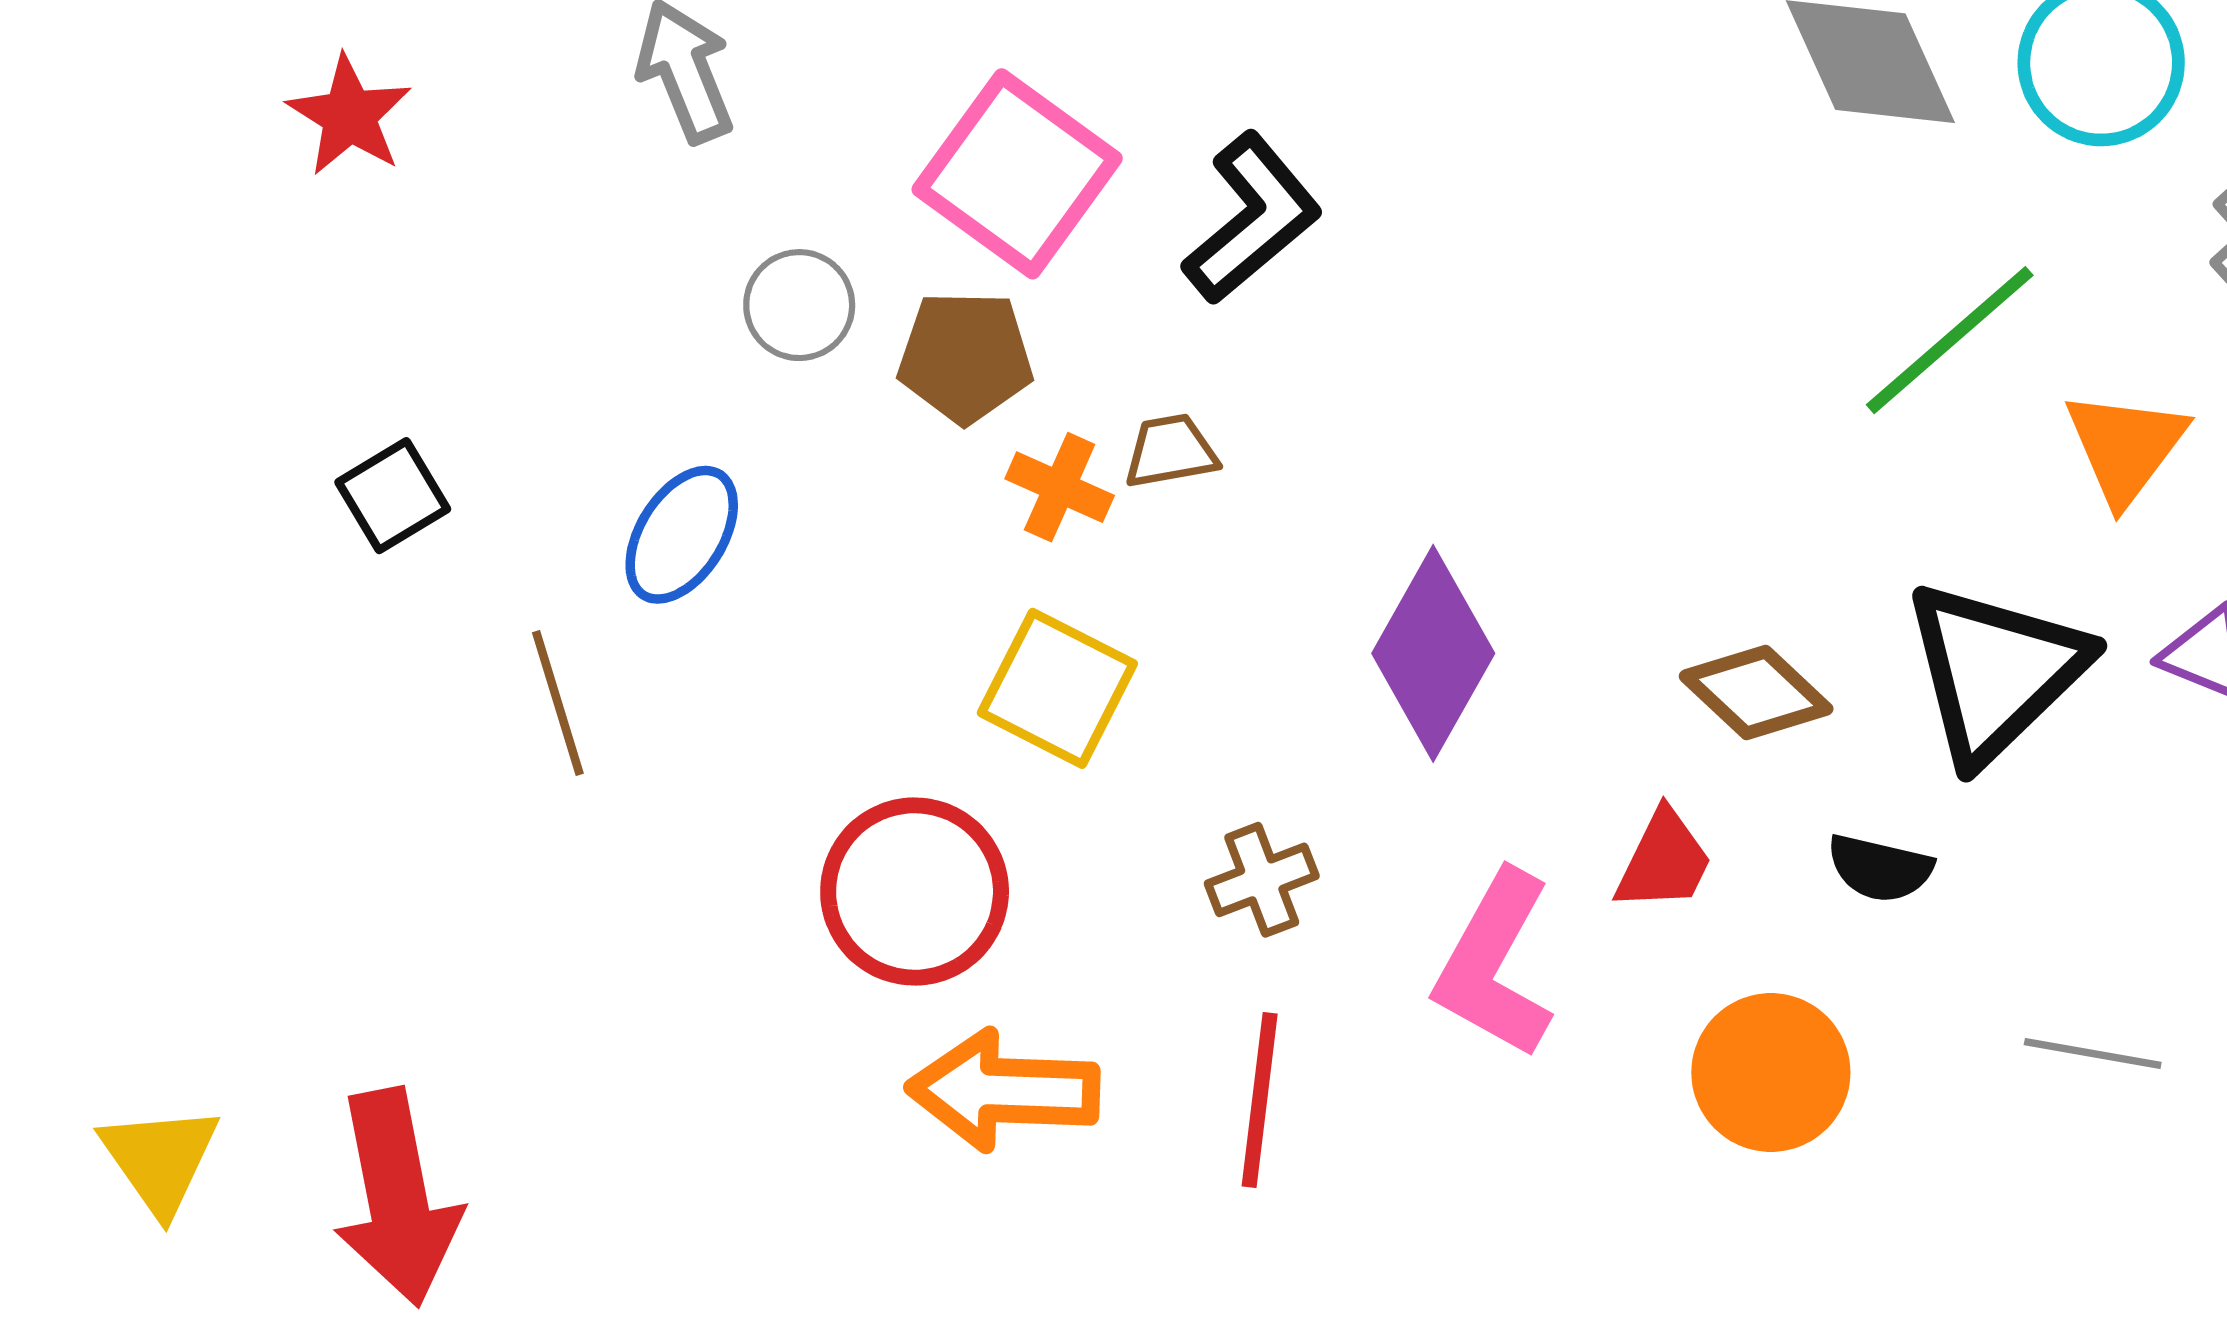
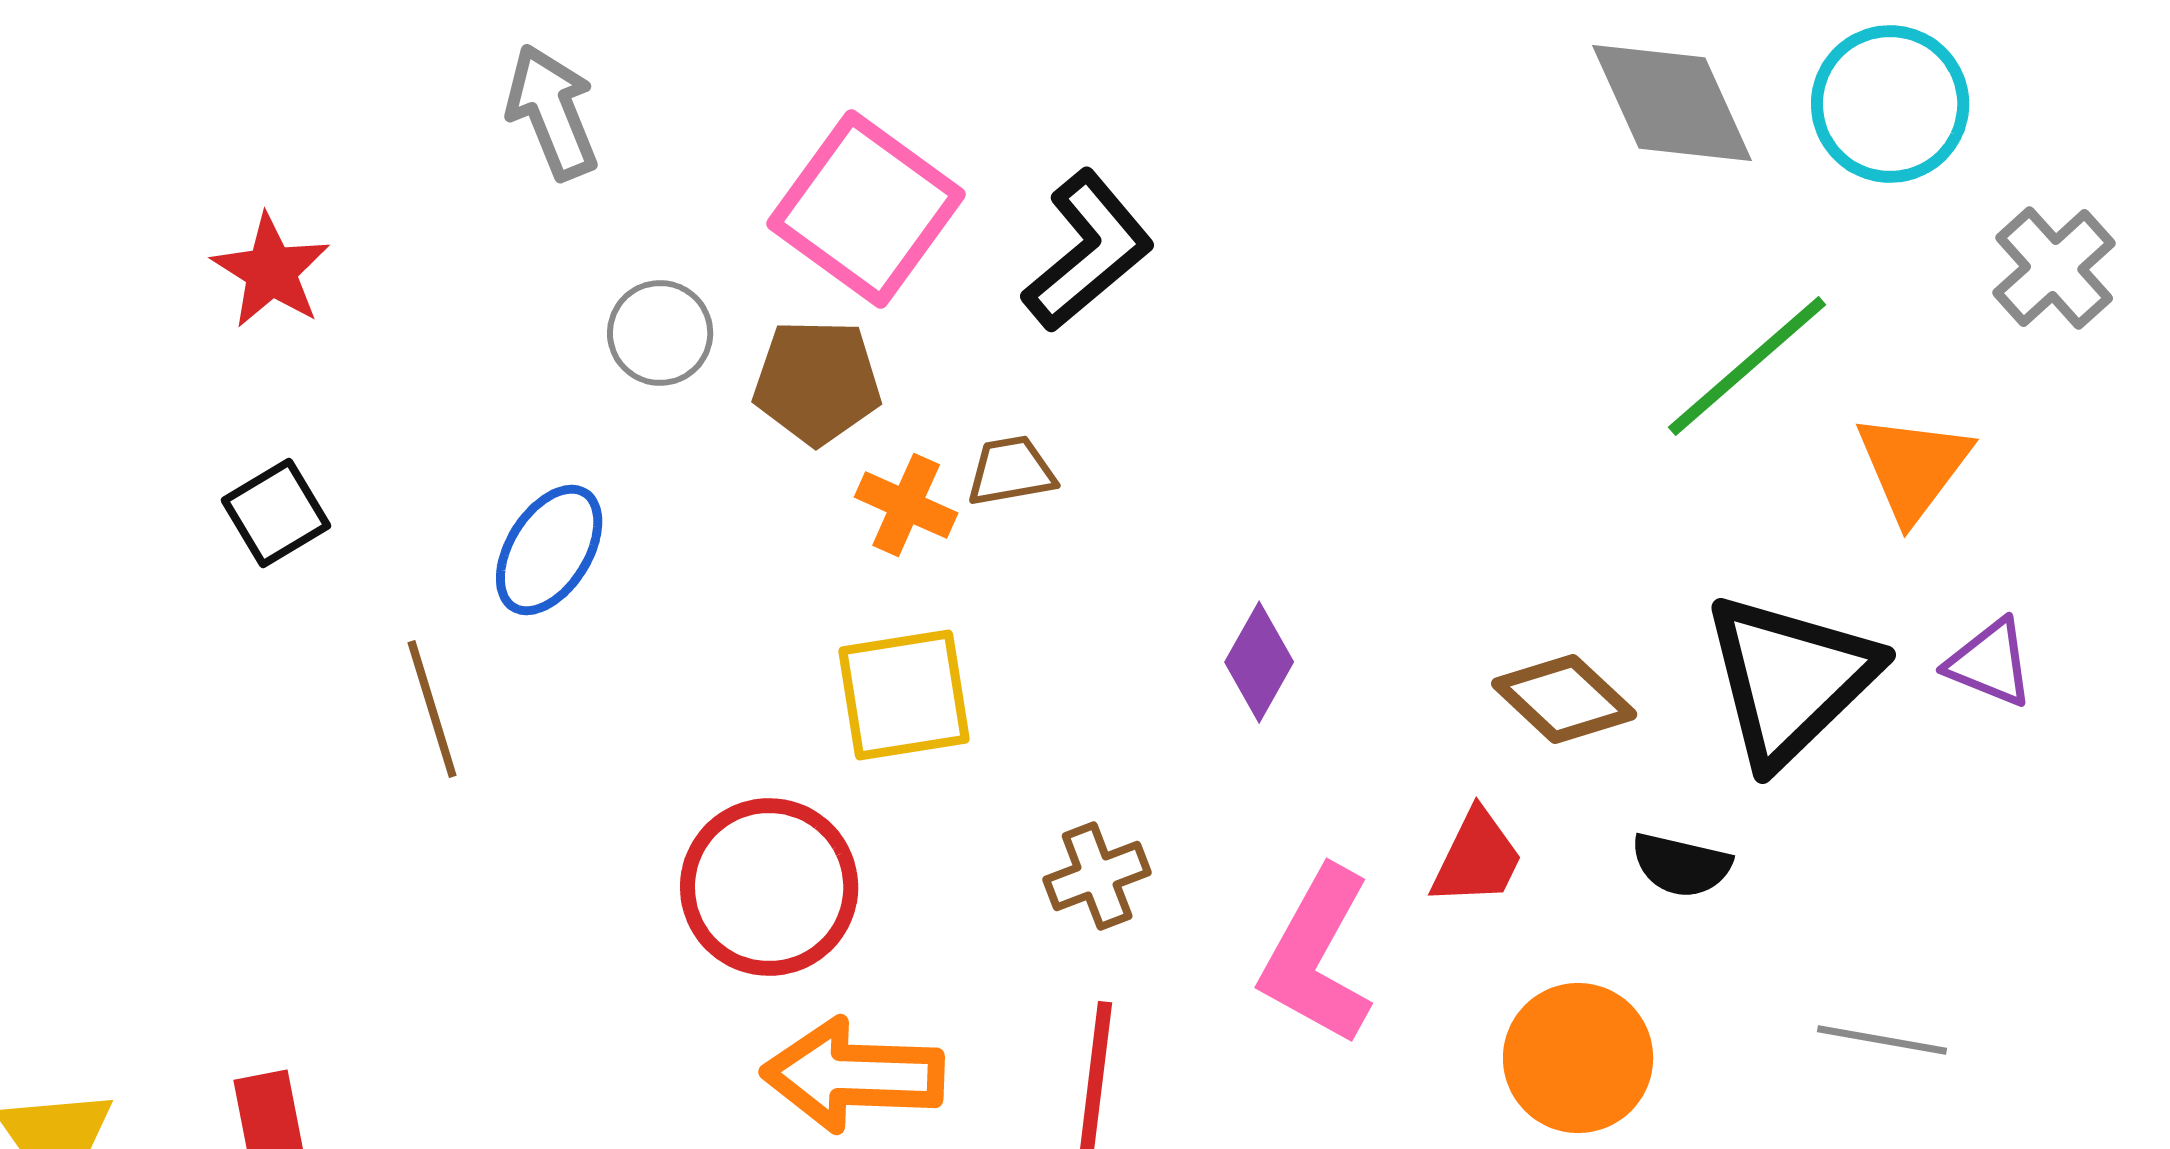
red star: (349, 116) -> (271, 271), moved
purple diamond: (1433, 653) -> (1259, 662), size x0.6
yellow square: (1057, 688) -> (904, 695), turned -36

